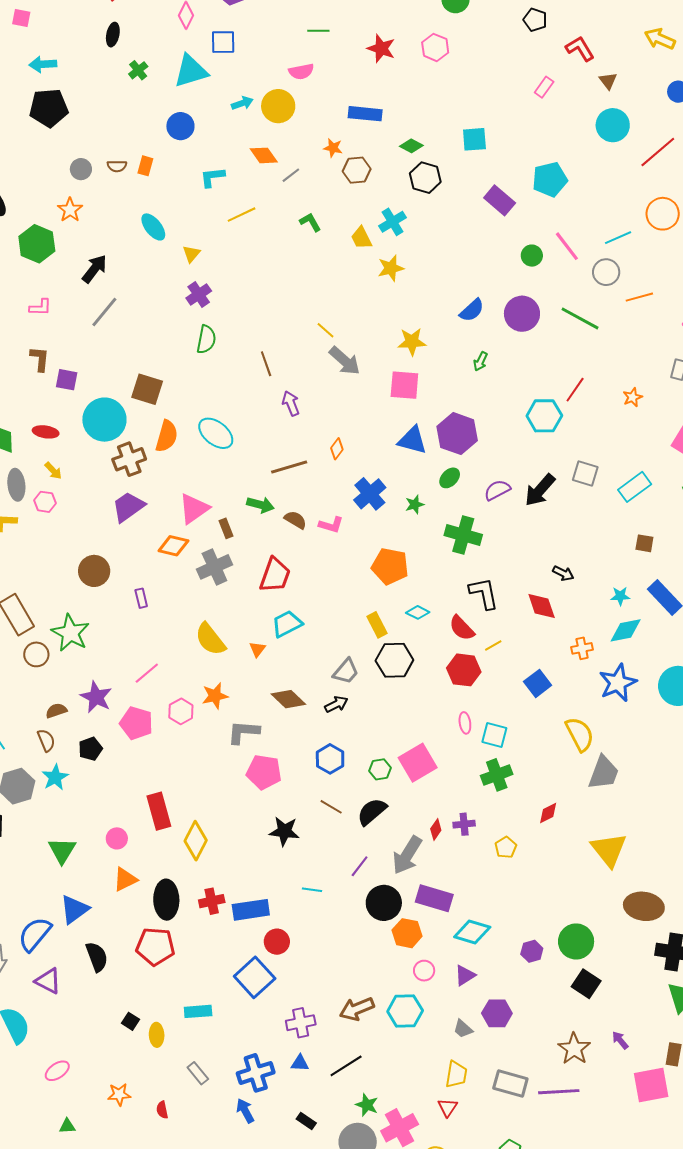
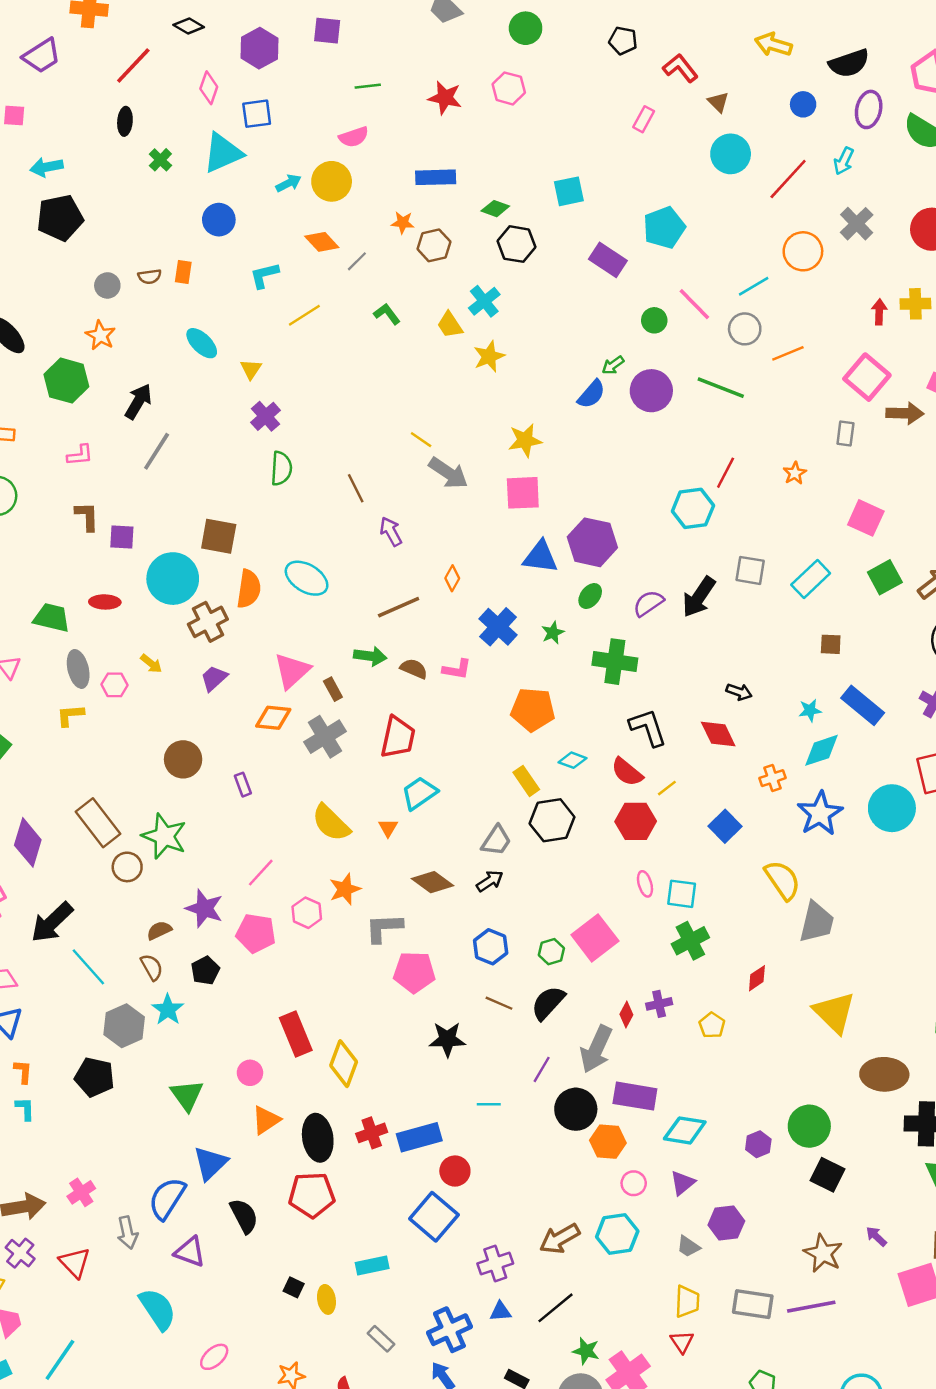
green arrow: (480, 361) -> (613, 365), moved, turned 36
yellow arrow: (53, 471) -> (151, 664), moved
purple trapezoid: (128, 507) -> (214, 678), size x0.7

